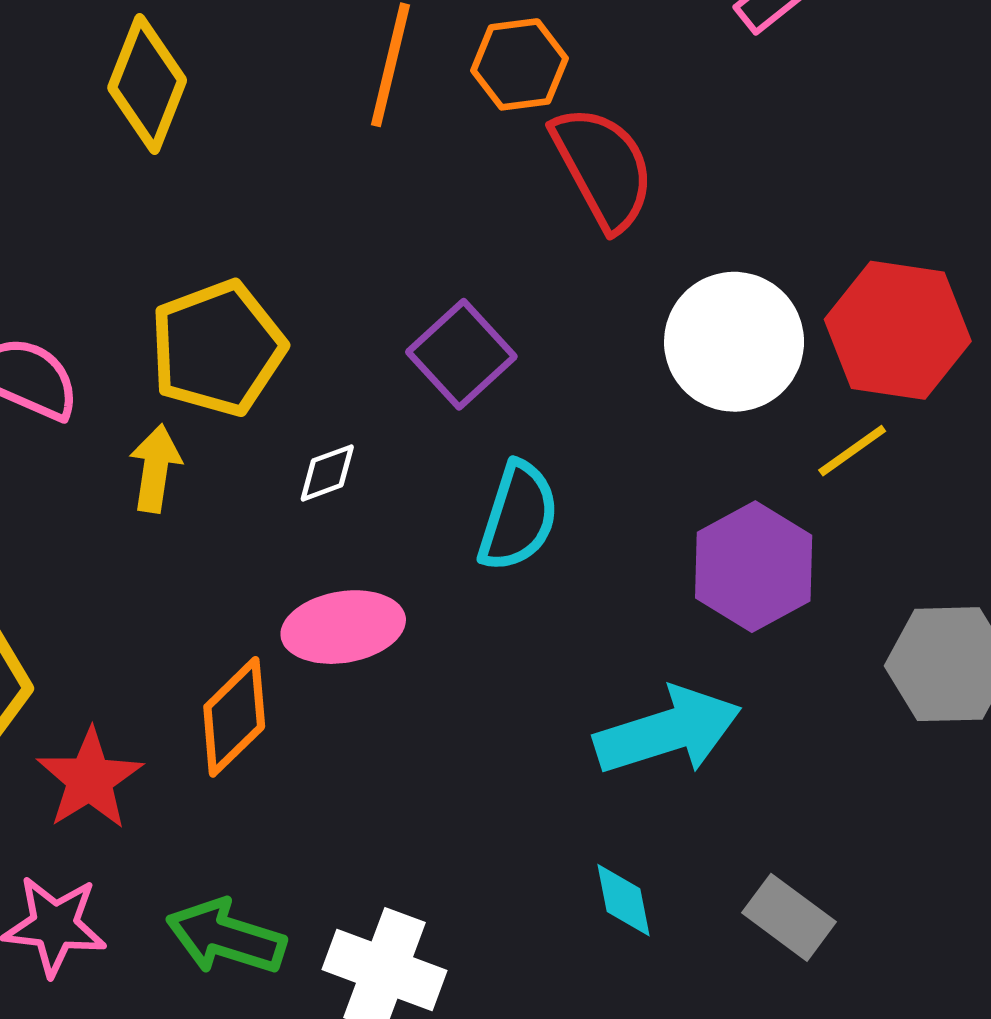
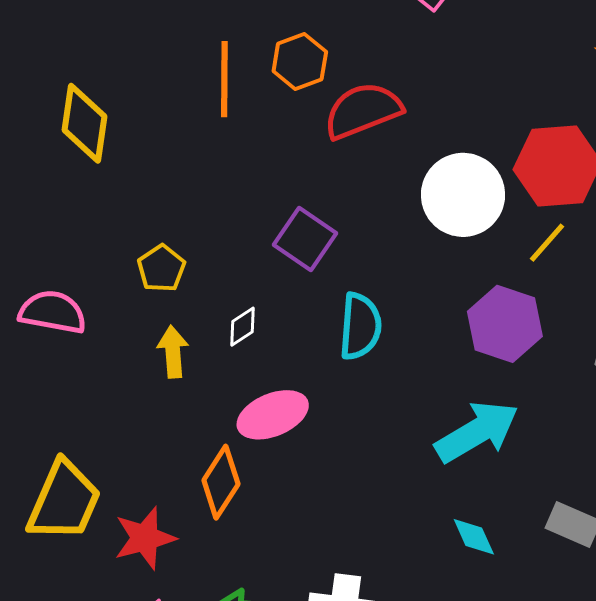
red semicircle: (603, 168) -> (363, 111), turned -70
yellow pentagon: (218, 348) -> (161, 268), size x0.6
yellow arrow: (155, 468) -> (173, 352), moved
red star: (90, 779) -> (145, 538), turned 30

